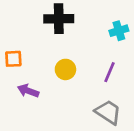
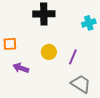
purple line: (110, 72) -> (73, 57), moved

